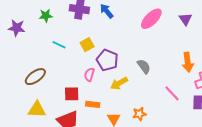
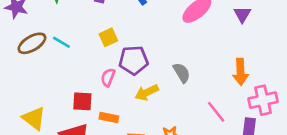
cyan line: (59, 45) -> (61, 42), moved
purple pentagon: (107, 60) -> (134, 60), turned -30
brown ellipse: (35, 77) -> (32, 43), moved
yellow triangle: (37, 110) -> (34, 118), turned 30

